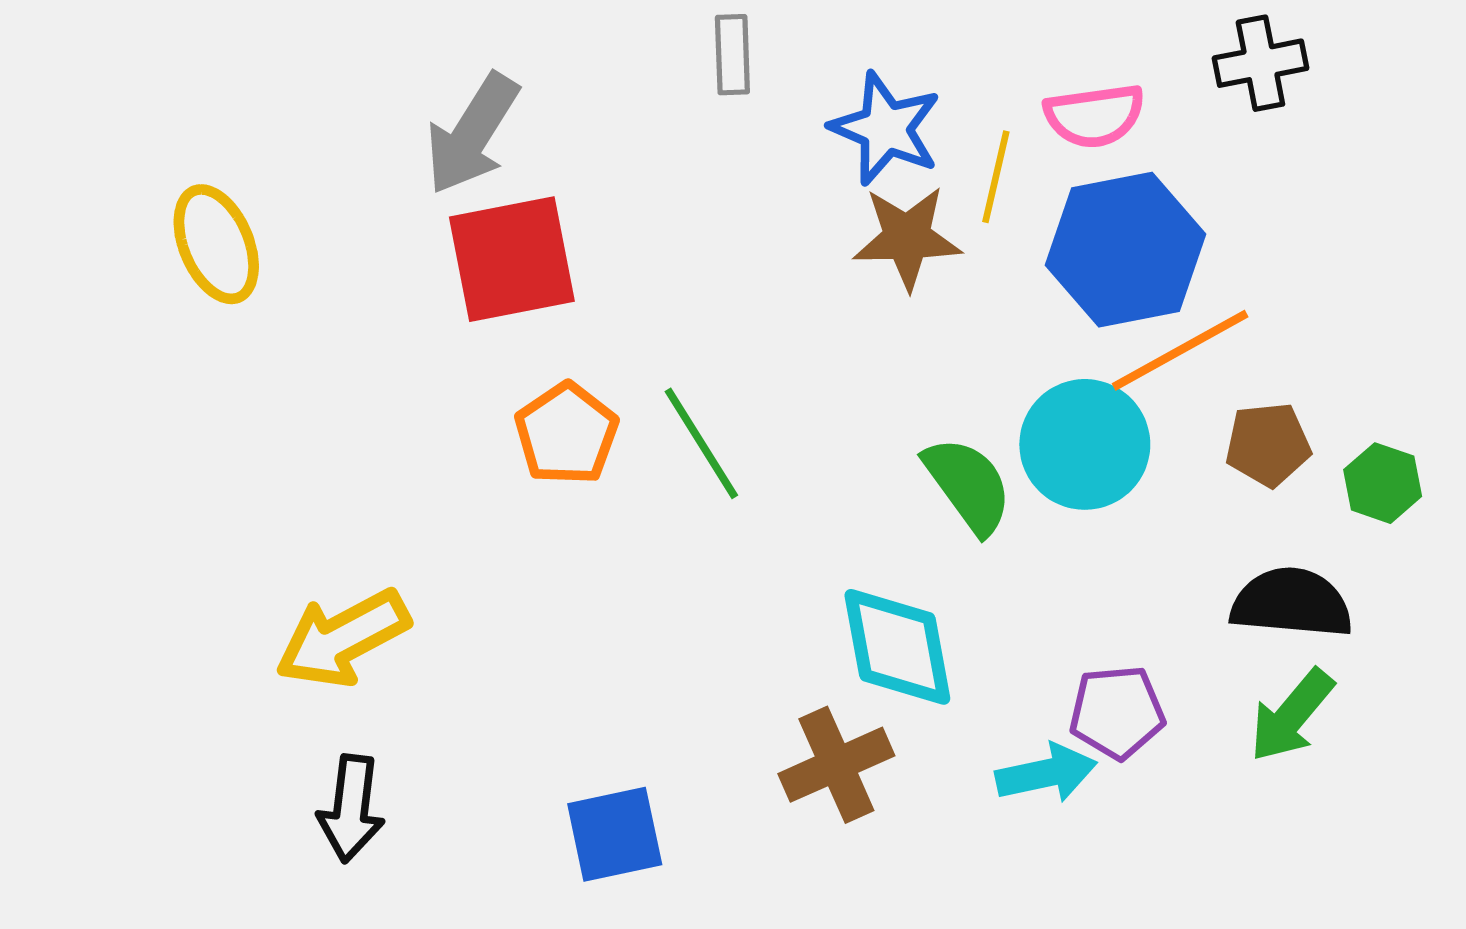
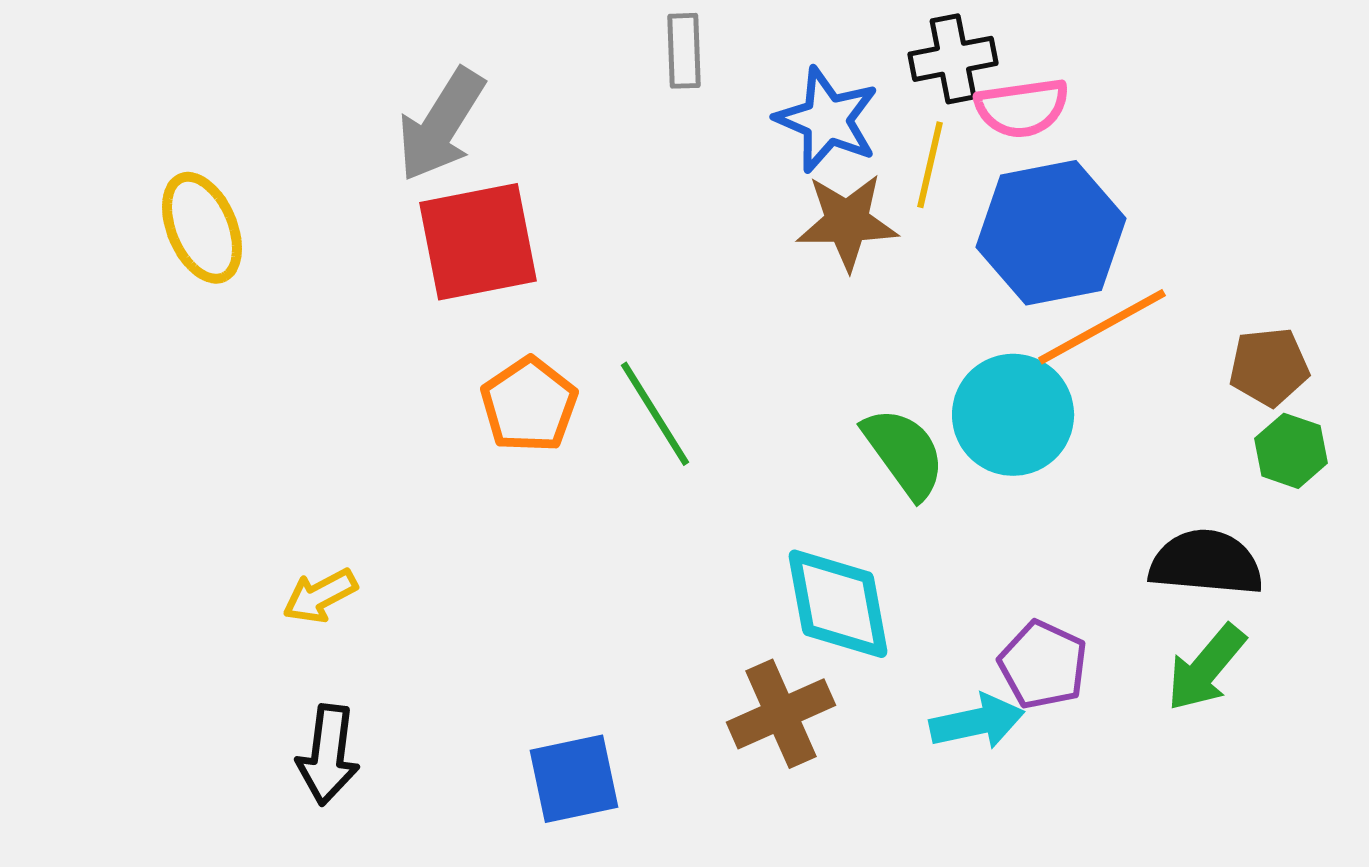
black cross: (1260, 63) -> (953, 59), moved
brown pentagon: (1268, 444) -> (1269, 367), moved
yellow arrow: (343, 638) -> (320, 596), size x0.6
purple pentagon: (1117, 712) -> (1043, 665), turned 30

